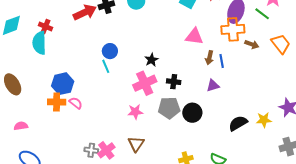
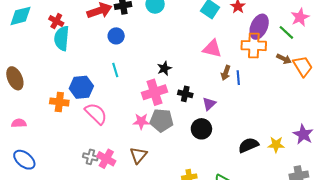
cyan semicircle: (39, 43) -> (62, 38), moved
brown arrow: (252, 44) -> (284, 59), moved
blue circle: (110, 51) -> (116, 36), moved
blue hexagon: (63, 84) -> (81, 87), moved
purple triangle: (213, 86) -> (209, 104), moved, turned -32
pink semicircle: (76, 103) -> (96, 114), moved, size x1.6
gray pentagon: (169, 108) -> (161, 120), moved
pink cross: (106, 150) -> (106, 159), turned -30

